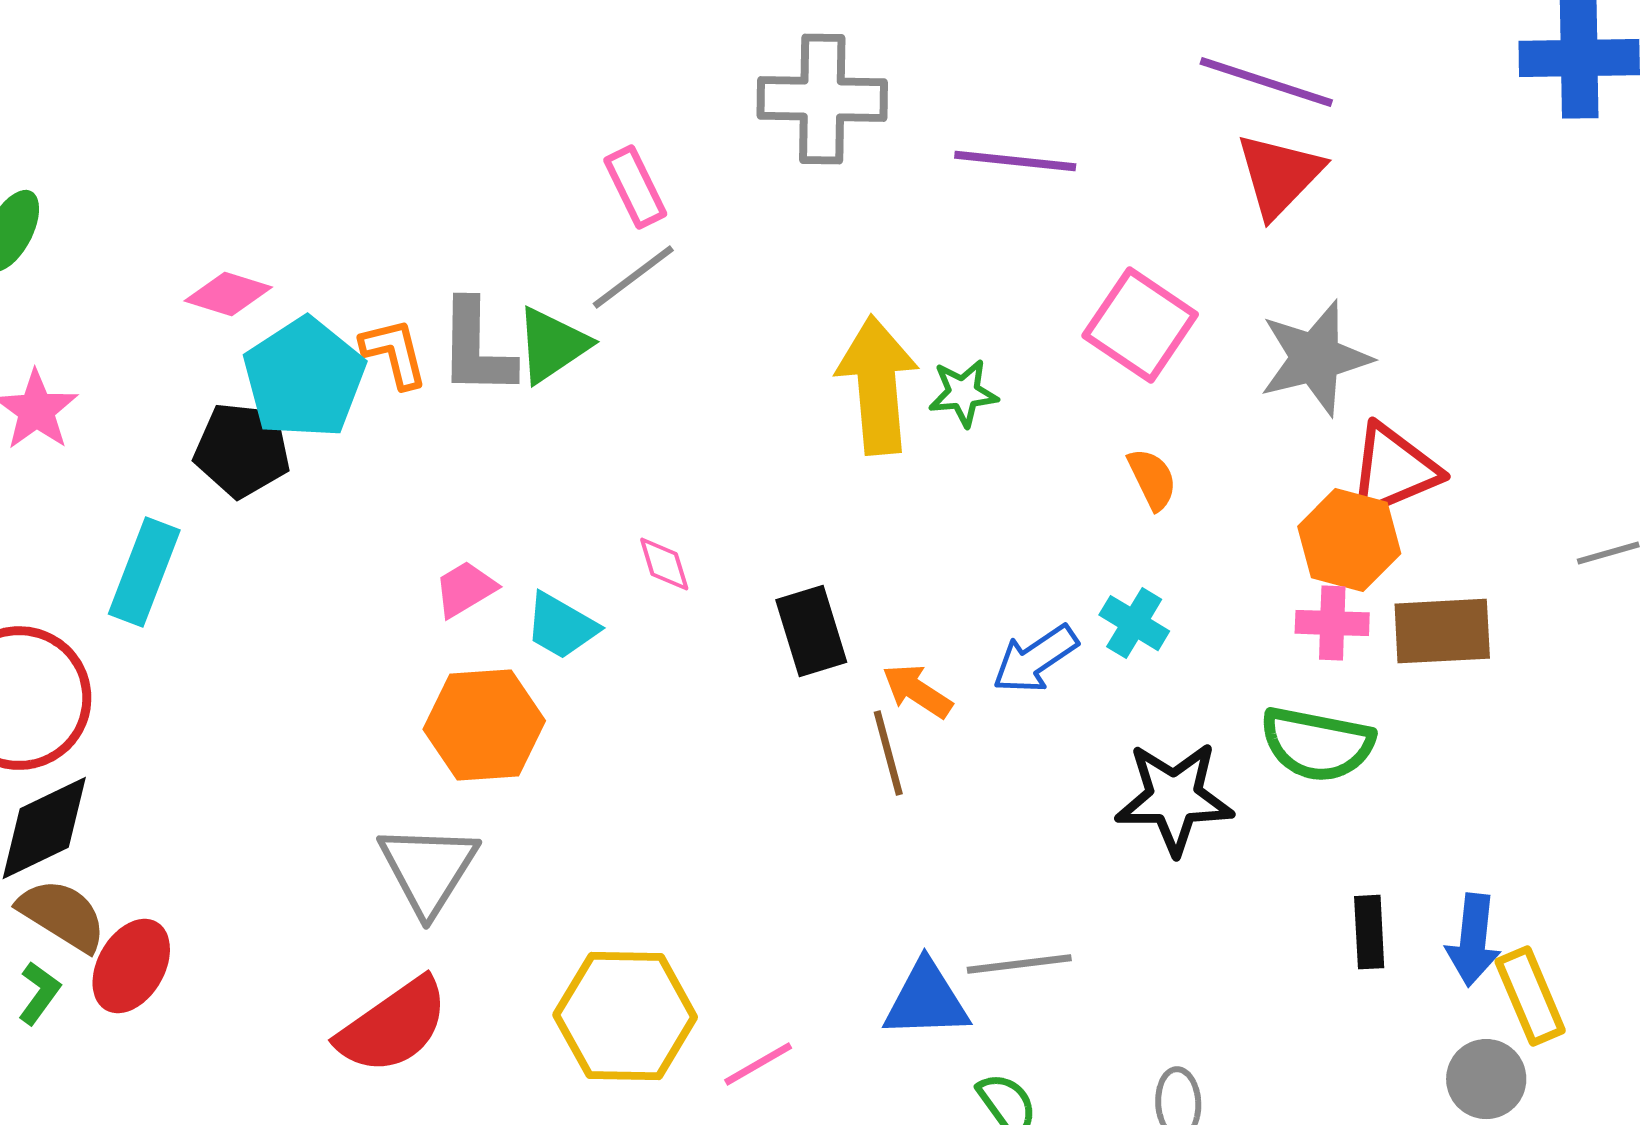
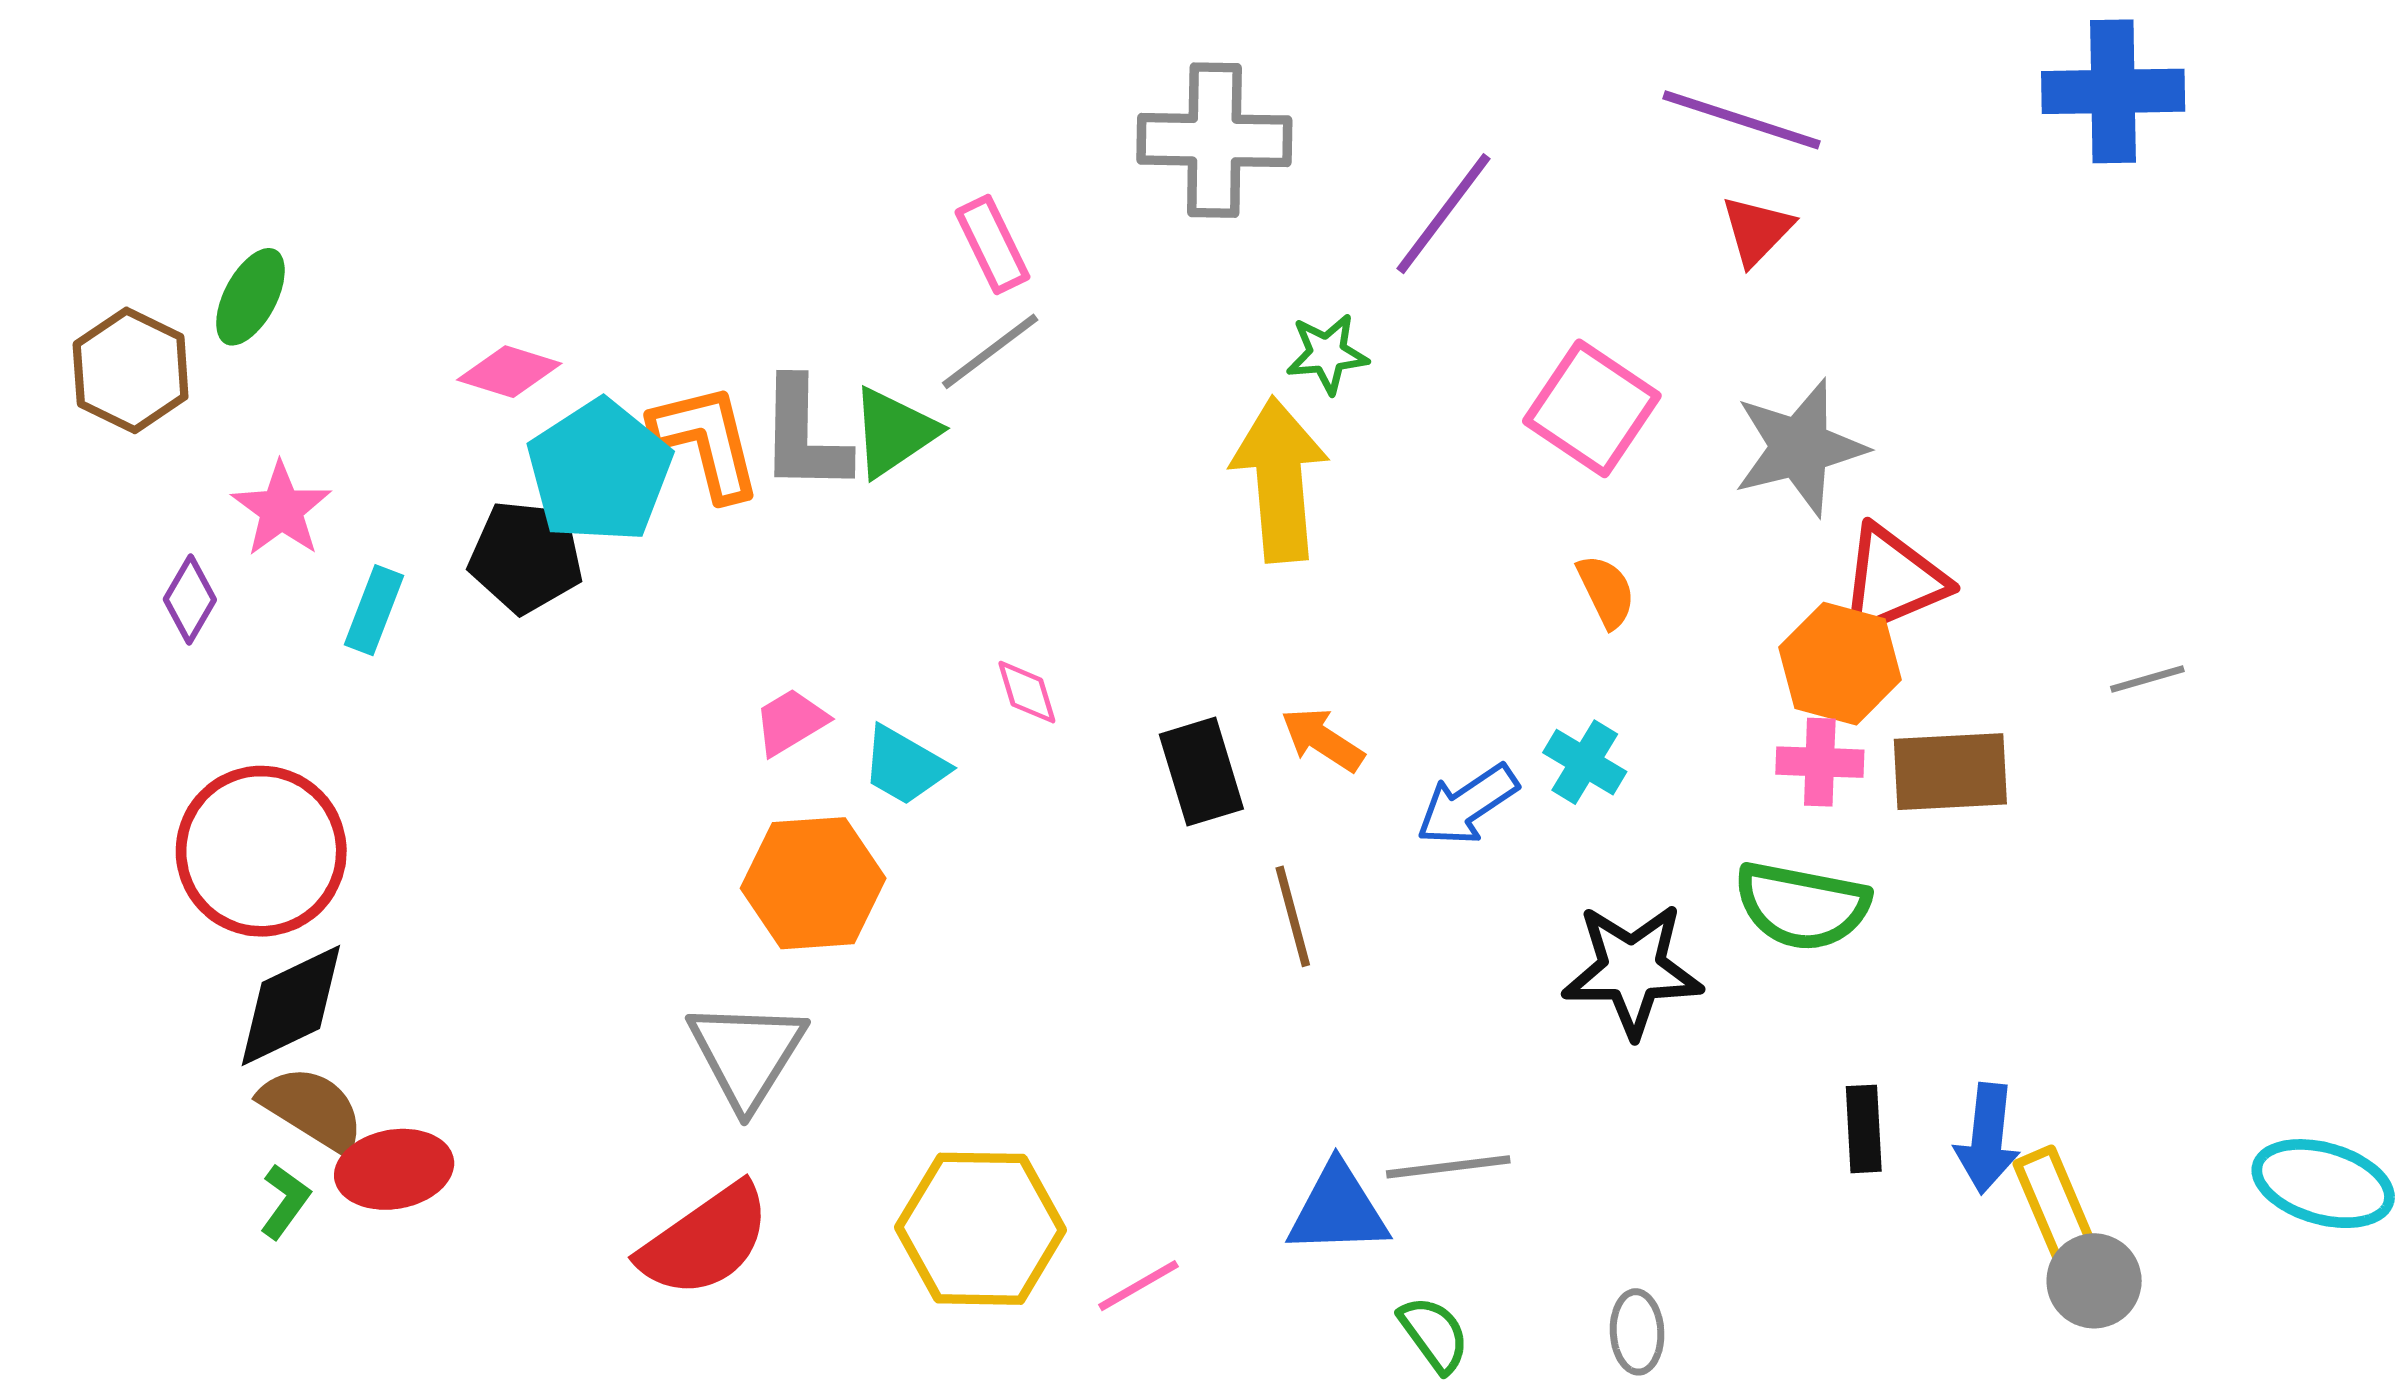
purple line: (1015, 161) -> (1444, 214), turned -59
red triangle: (1279, 175) -> (1757, 230), size x0.7
orange L-shape: (394, 353) -> (706, 442), size x1.4
green star: (963, 393) -> (1327, 354), moved
cyan rectangle: (144, 572) -> (374, 610), moved, size x0.7
orange arrow: (917, 691) -> (1322, 740), moved
red ellipse: (131, 966) -> (394, 1169), turned 50
gray circle: (1486, 1079) -> (2094, 1281), moved

